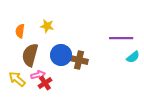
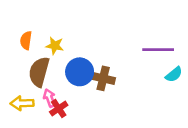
yellow star: (47, 26) -> (55, 46), moved
pink arrow: (38, 75) -> (50, 98), turned -96
yellow arrow: (17, 79) -> (22, 103), turned -42

